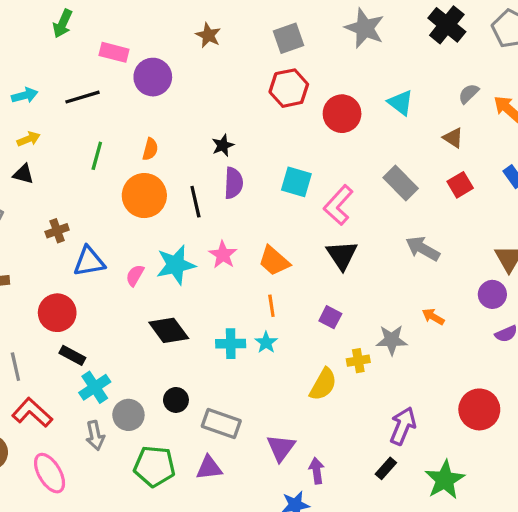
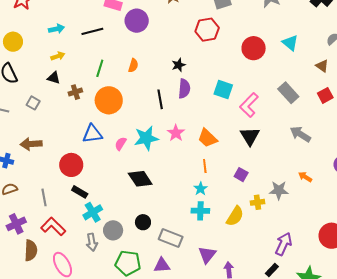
red hexagon: (289, 88) -> (207, 30), moved
orange circle: (144, 196) -> (109, 100), moved
brown cross: (57, 231) -> (75, 92), moved
cyan cross: (231, 344) -> (200, 211), moved

